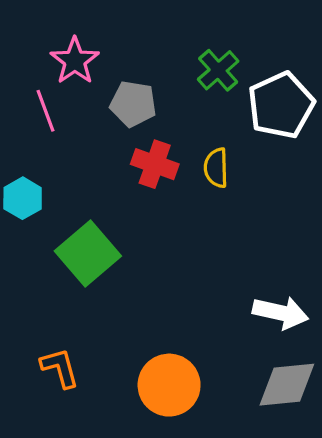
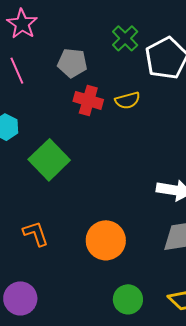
pink star: (75, 61) -> (22, 24), moved
yellow semicircle: (216, 168) -> (127, 100), turned -100

